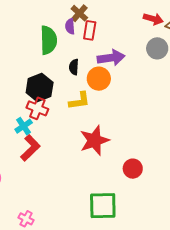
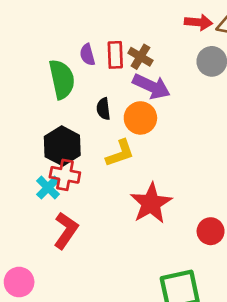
brown cross: (79, 13) -> (140, 57), moved
purple arrow: (111, 58) -> (151, 86), turned 44
cyan cross: (24, 126) -> (48, 188), moved

